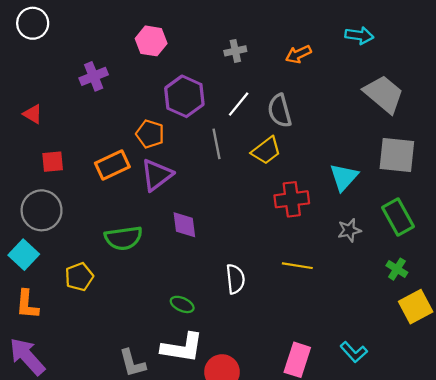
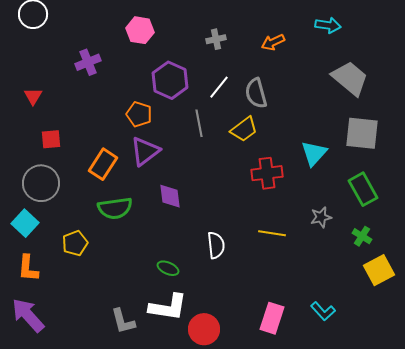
red triangle: (33, 114) -> (33, 96), turned 30
orange rectangle: (112, 165) -> (103, 164), moved, turned -32
gray star: (349, 230) -> (321, 217), moved

